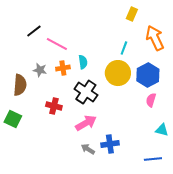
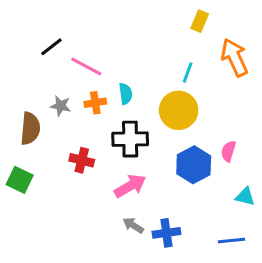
blue hexagon: (148, 75) -> (194, 165), moved
black cross: (86, 92) -> (130, 139), turned -35
blue cross: (110, 144) -> (166, 233), moved

